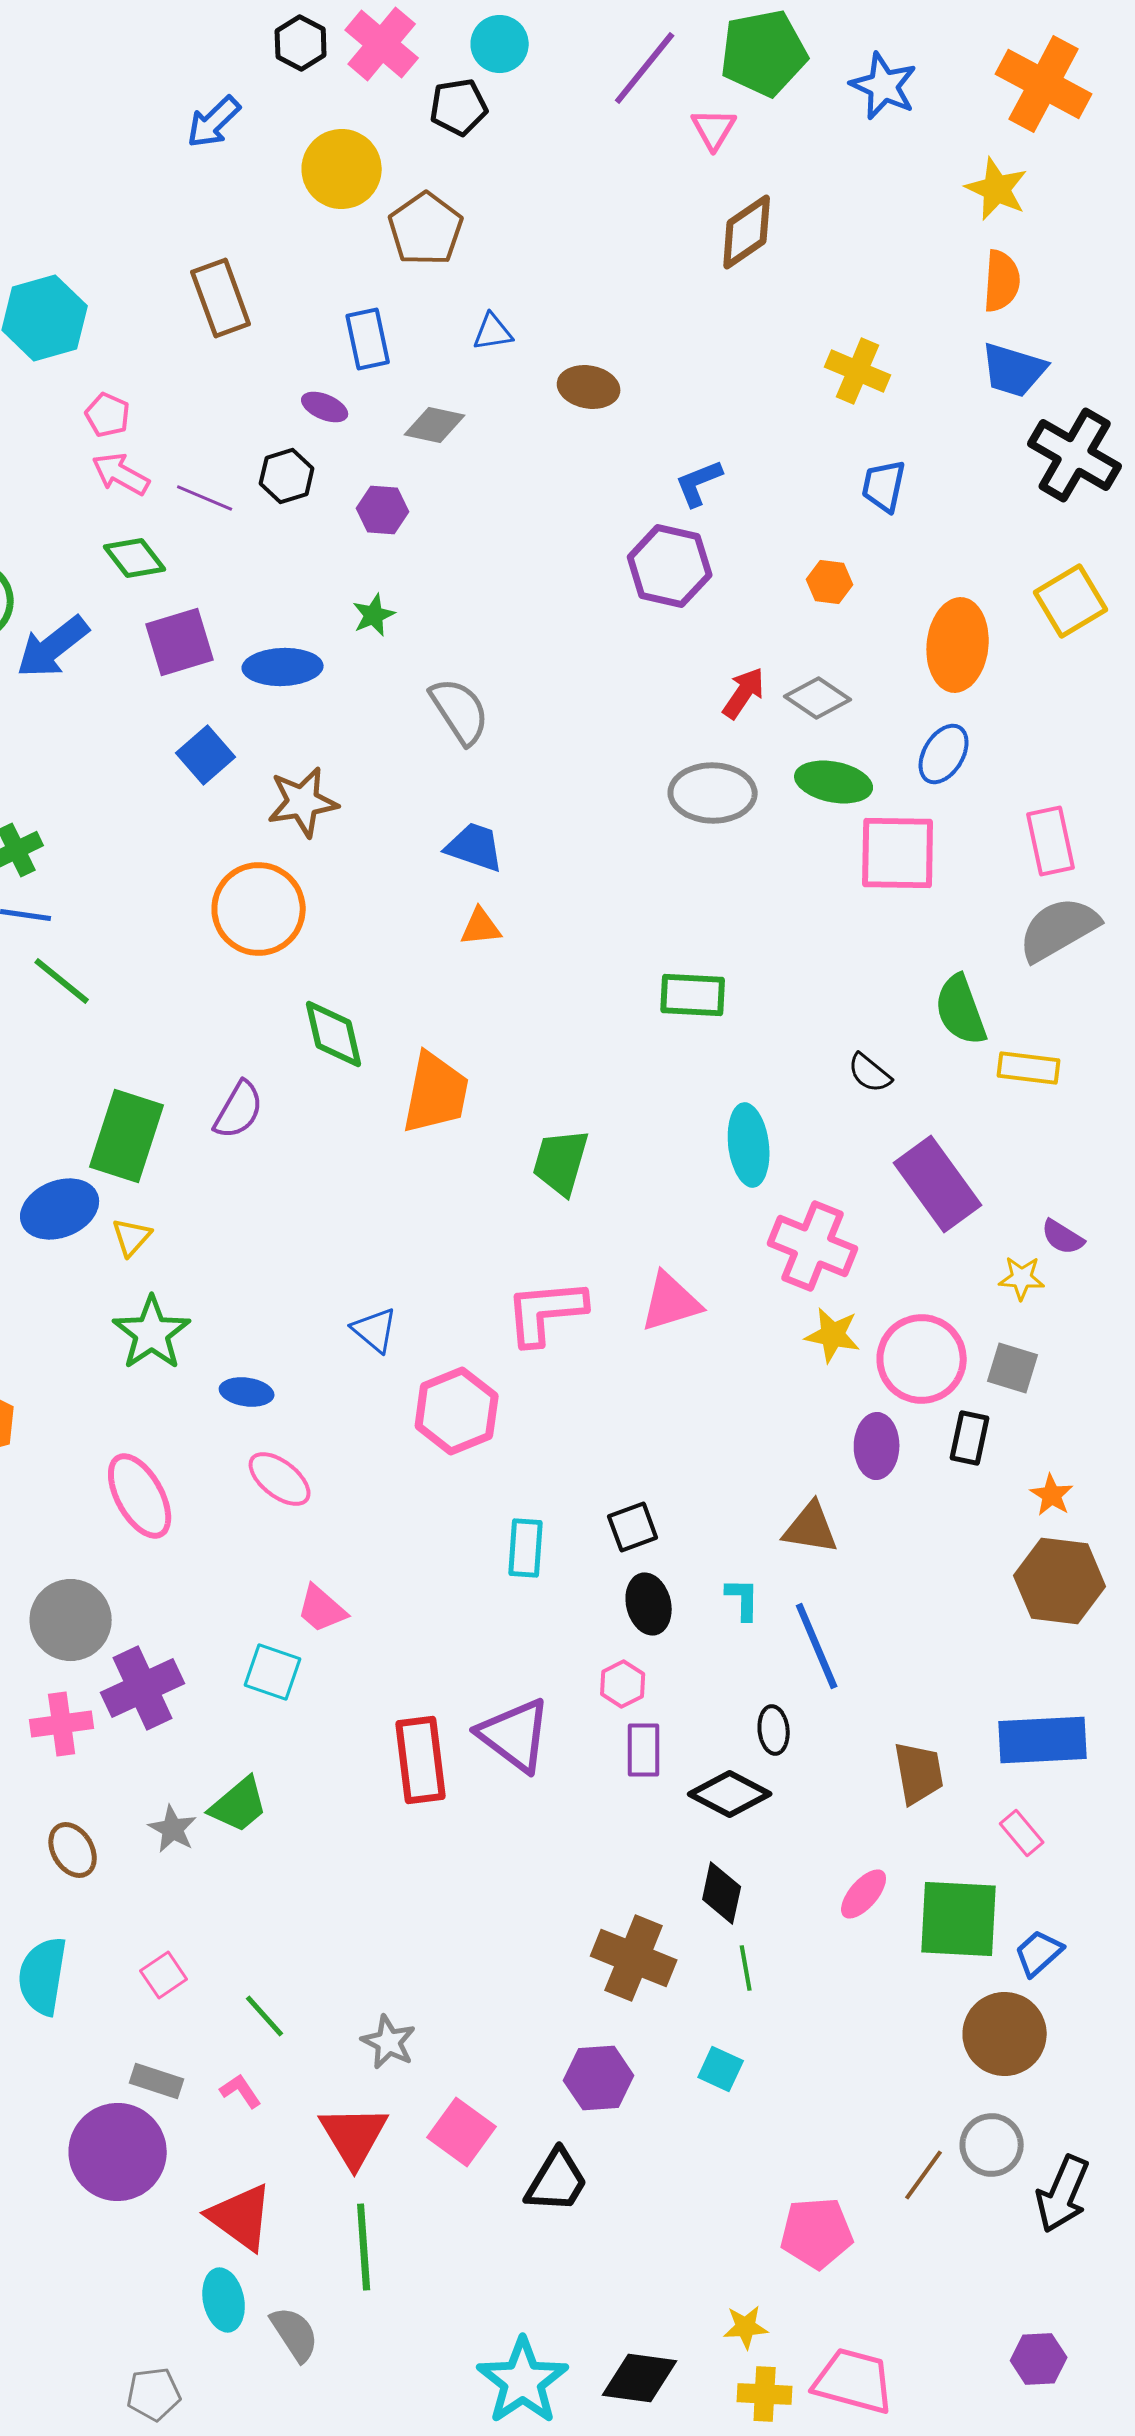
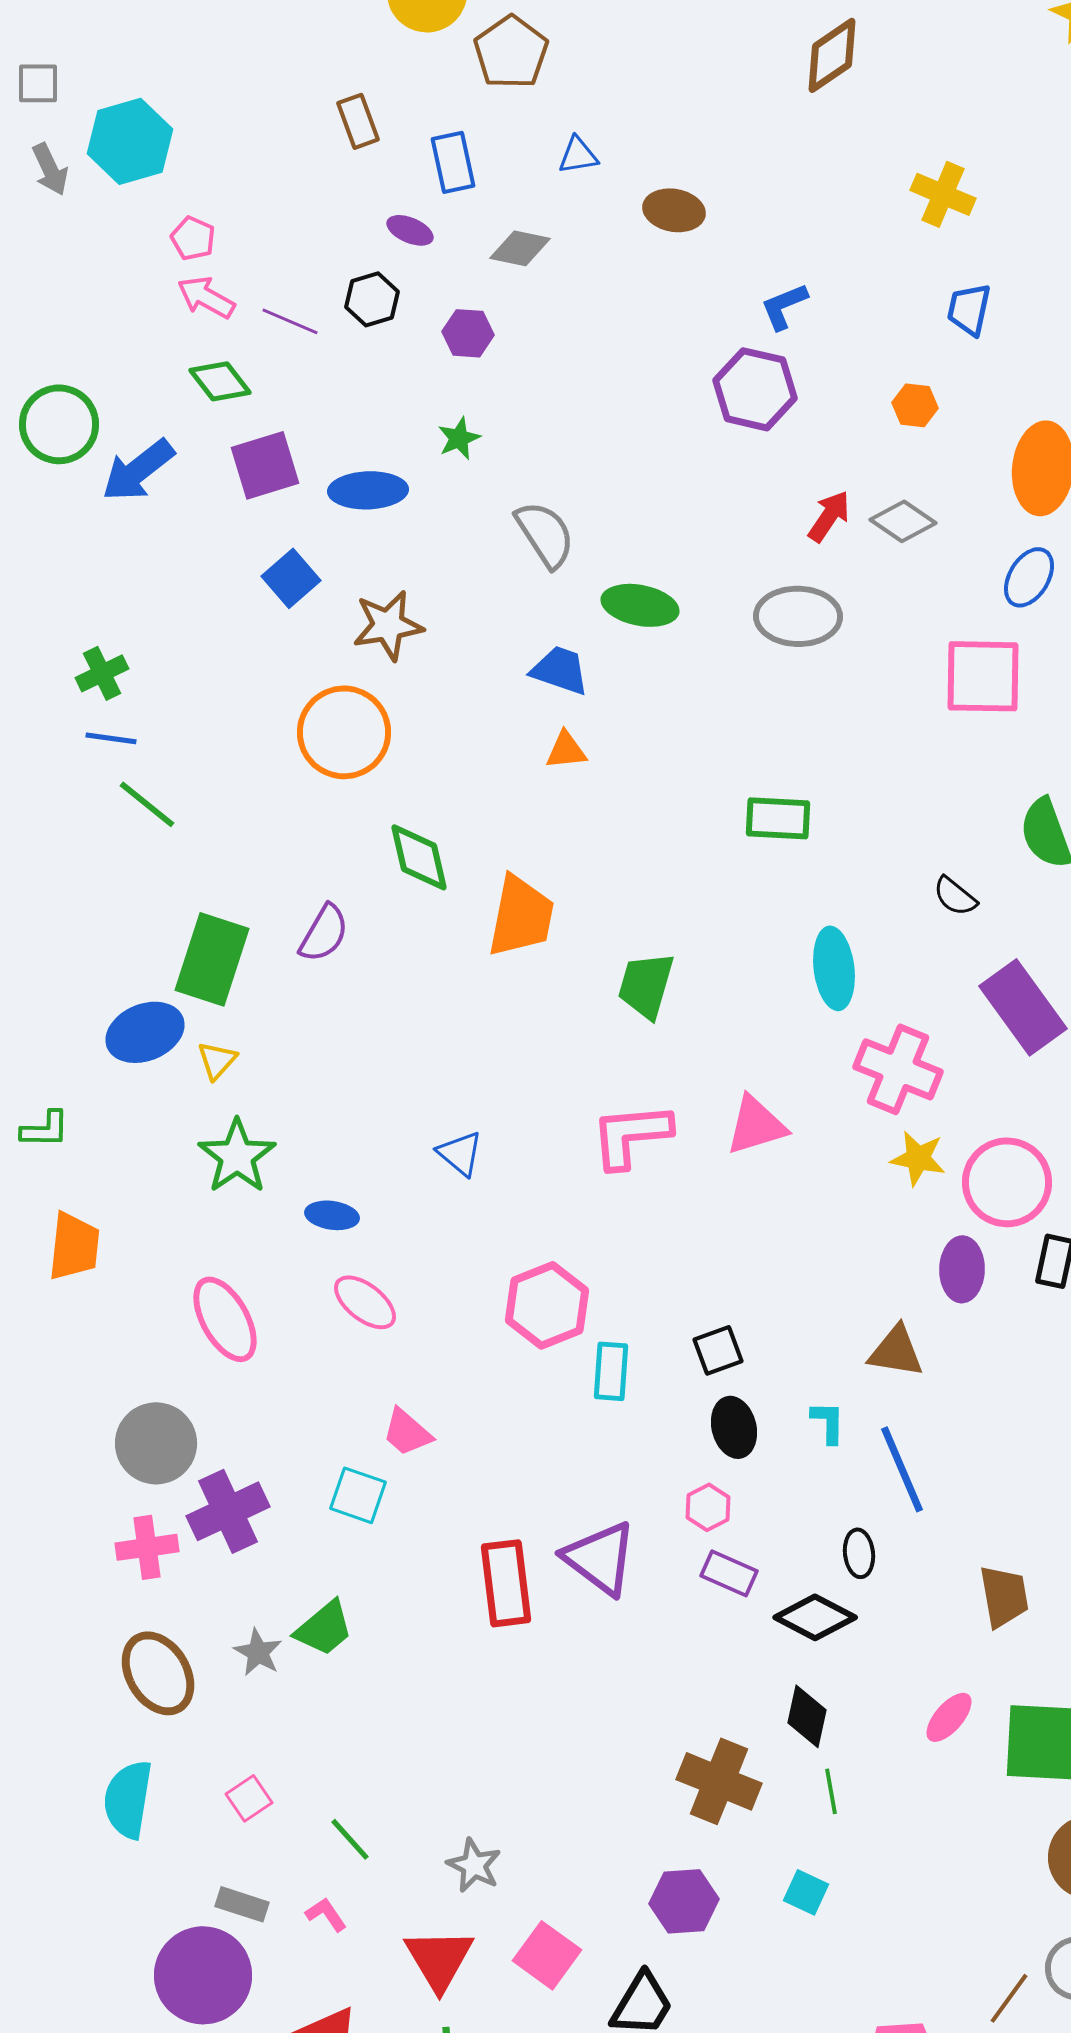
brown rectangle: (221, 298) -> (358, 121), moved, size x0.7
green ellipse: (834, 782) -> (640, 605), moved
pink hexagon: (457, 1411) -> (547, 1305), moved
purple rectangle: (644, 1750) -> (729, 1573), turned -66
brown ellipse: (73, 1850) -> (158, 1673), size x1.5

